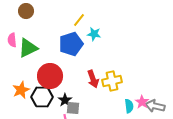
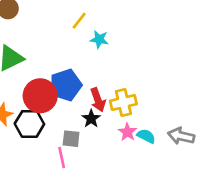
blue pentagon: (71, 44) -> (66, 85), moved
black star: (65, 100) -> (91, 119), moved
pink star: (142, 102) -> (127, 132), moved
cyan semicircle: (129, 106) -> (146, 136), turned -56

